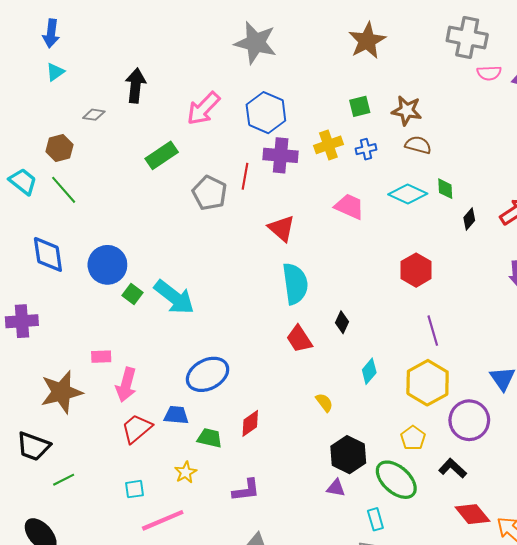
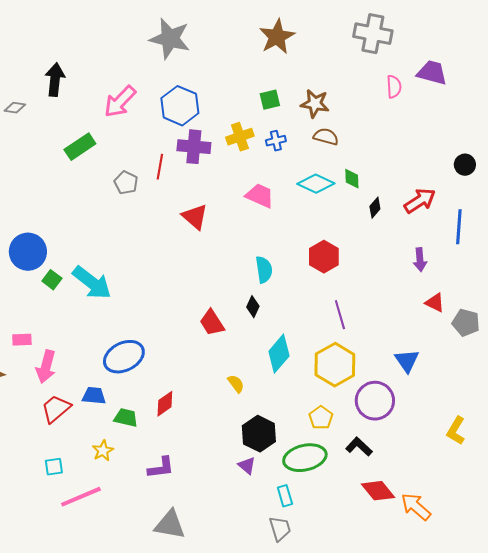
pink semicircle: (489, 73) -> (394, 87), moved, turned -90
gray pentagon: (210, 193) -> (126, 183), size x0.7
cyan semicircle: (295, 284) -> (264, 270), moved, size x0.7
cyan diamond: (369, 371) -> (279, 354), size x1.5
green ellipse: (396, 480) -> (305, 458), turned -54
purple triangle: (336, 488) -> (247, 466), turned 30

